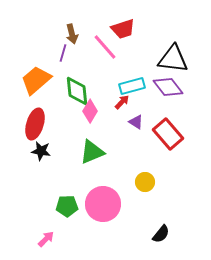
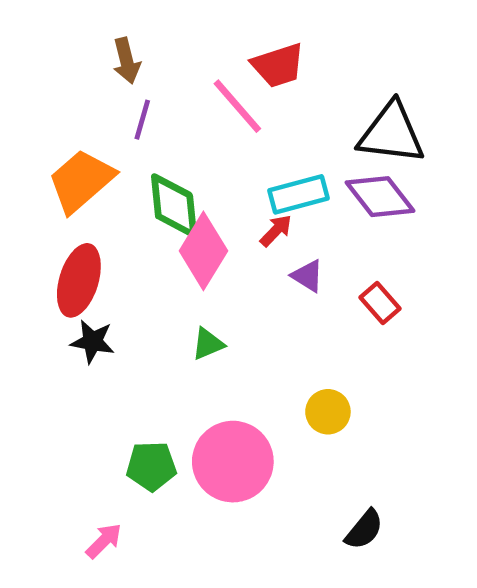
brown arrow: (72, 34) -> (126, 61), moved
pink diamond: (90, 111) -> (203, 251), size x1.4
red rectangle: (168, 134) -> (380, 303), size x0.6
green triangle: (92, 152) -> (208, 344), size x0.6

